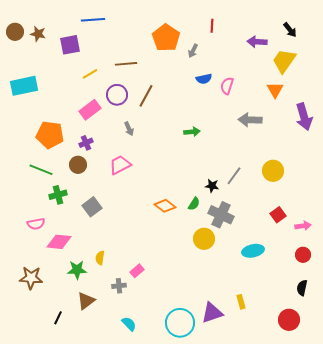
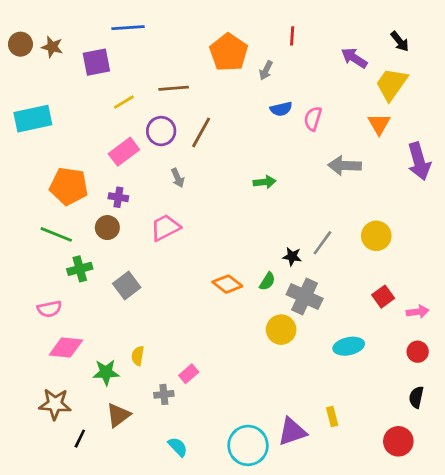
purple arrow: (257, 42) -> (354, 58), turned 30
purple cross: (86, 143) -> (118, 197), turned 32
pink diamond: (59, 242) -> (66, 348), moved
brown star: (31, 278) -> (55, 404), moved

